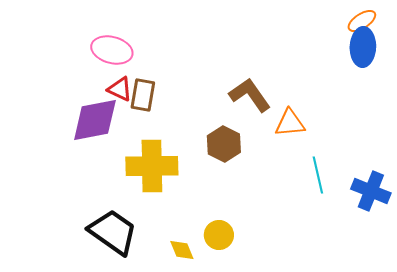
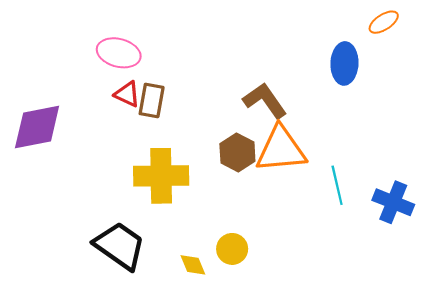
blue ellipse: (363, 47) -> (344, 63), moved
purple diamond: (95, 120) -> (37, 127), moved
orange triangle: (290, 123) -> (281, 149), moved, size x1.6

